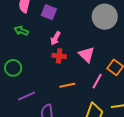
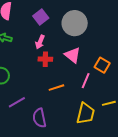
purple square: (49, 12) -> (41, 17), moved, turned 35
gray circle: (105, 17) -> (75, 23), moved

